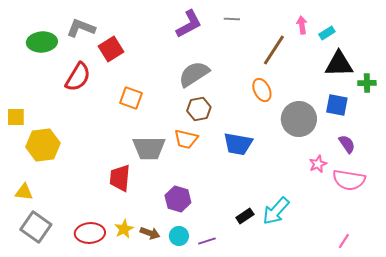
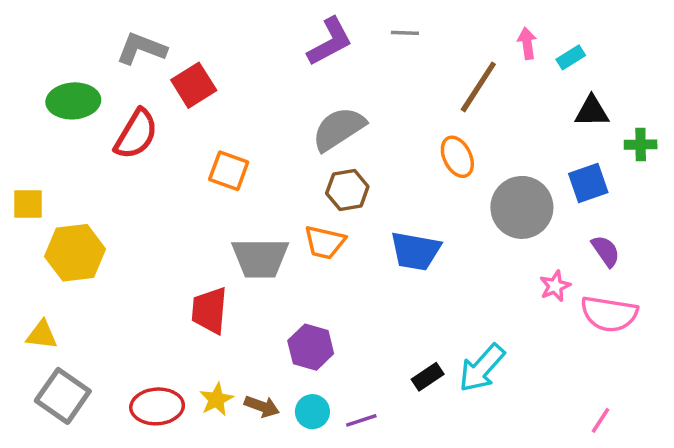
green ellipse: (42, 42) -> (73, 101), moved
black triangle: (339, 64) -> (592, 111), size x0.7
blue square: (337, 105) -> (588, 183), turned -30

